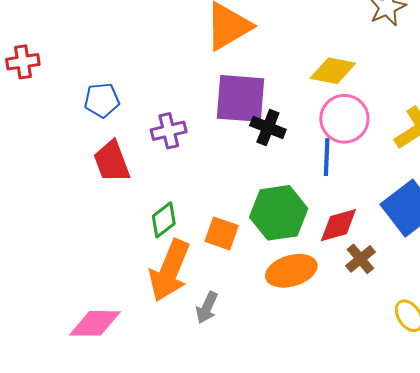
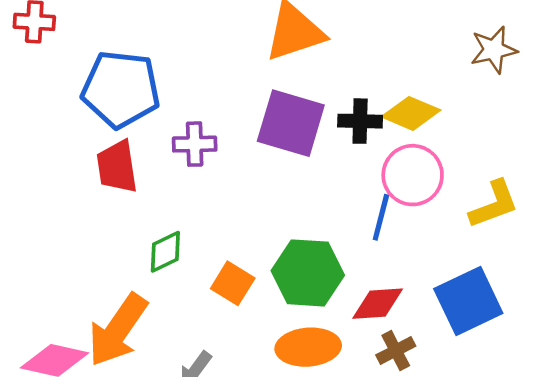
blue pentagon: (102, 100) -> (121, 89), size x1.8
black cross: (268, 127) -> (360, 121), moved, turned -32
orange arrow: (169, 271) -> (118, 330), moved

